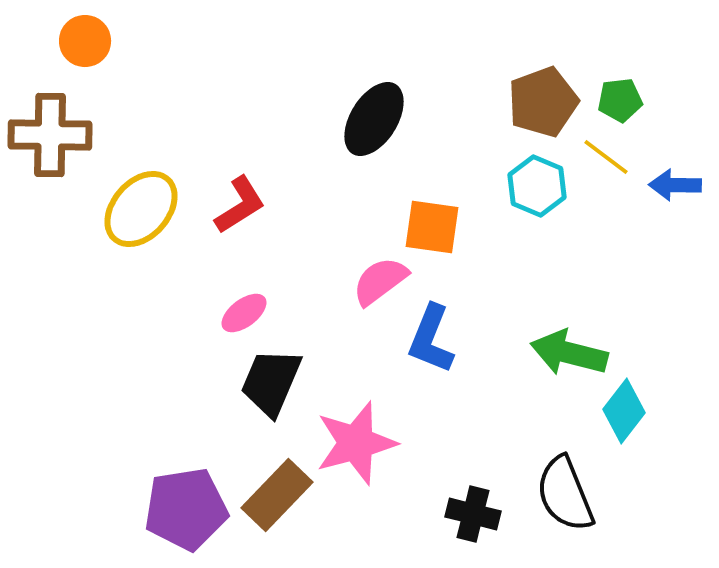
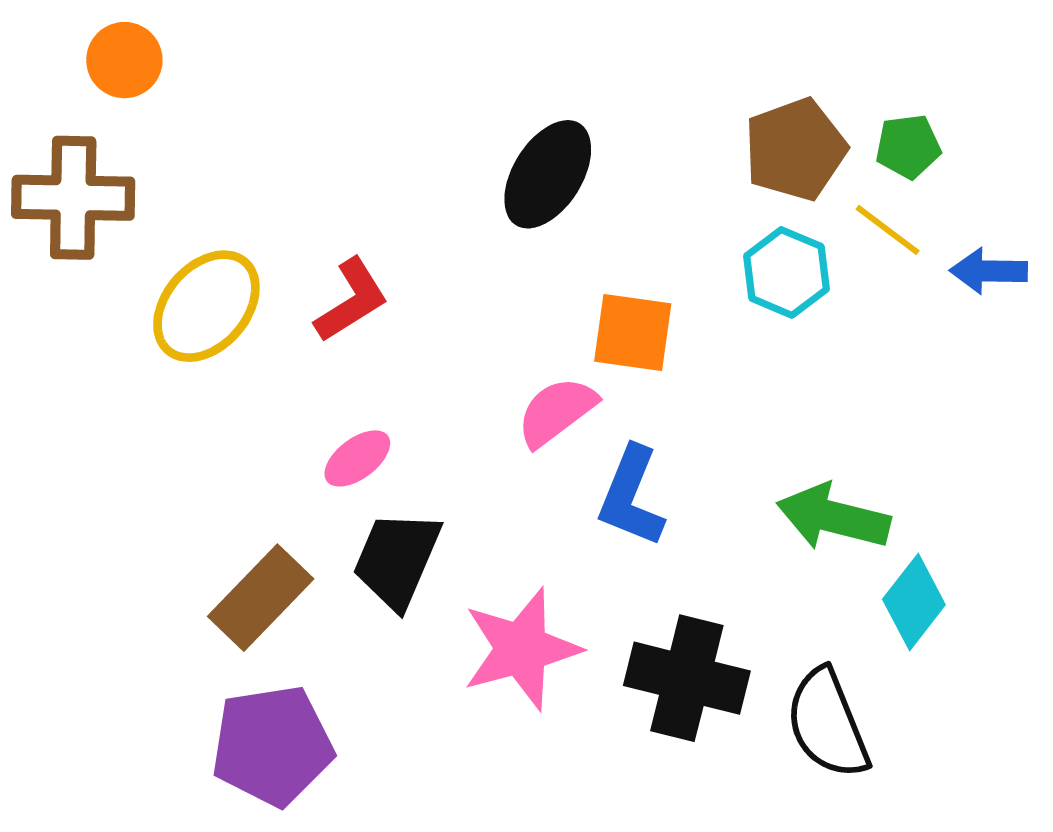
brown rectangle: (277, 495) -> (261, 598), moved
black cross: (473, 514) -> (687, 678), moved, size x1.5

